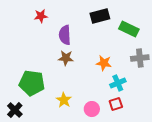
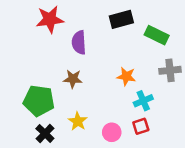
red star: (41, 16) -> (50, 19), size x1.6
brown star: (66, 58) -> (73, 79), moved
black cross: (15, 110) -> (45, 134), moved

